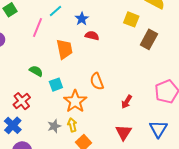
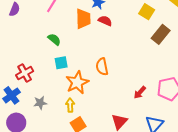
orange trapezoid: (64, 49) -> (83, 19), moved
green semicircle: (36, 71) -> (54, 39), moved
red arrow: (127, 102) -> (140, 92), moved
gray star: (54, 126) -> (40, 103), moved

